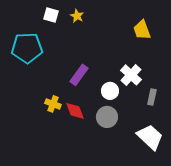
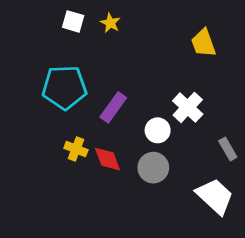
cyan pentagon: (27, 48) -> (64, 87), moved
gray rectangle: (152, 97) -> (228, 149), moved, turned -42

